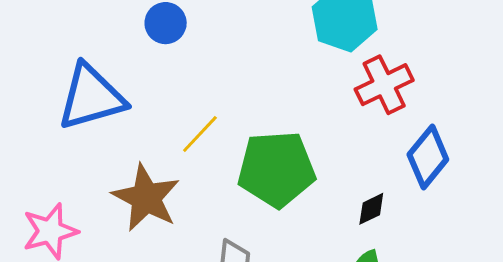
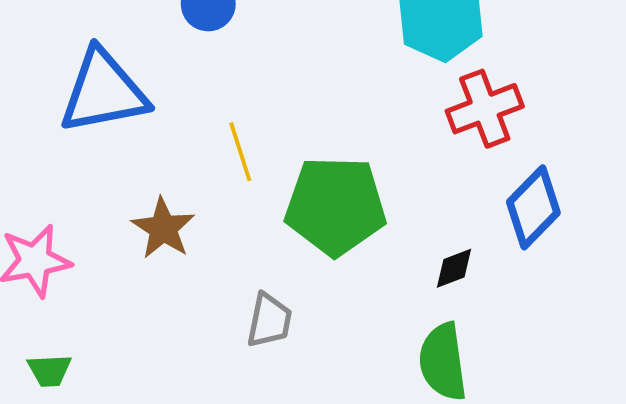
yellow line: (200, 134) -> (240, 152), turned -66
brown star: (146, 198) -> (163, 228), size x0.7

